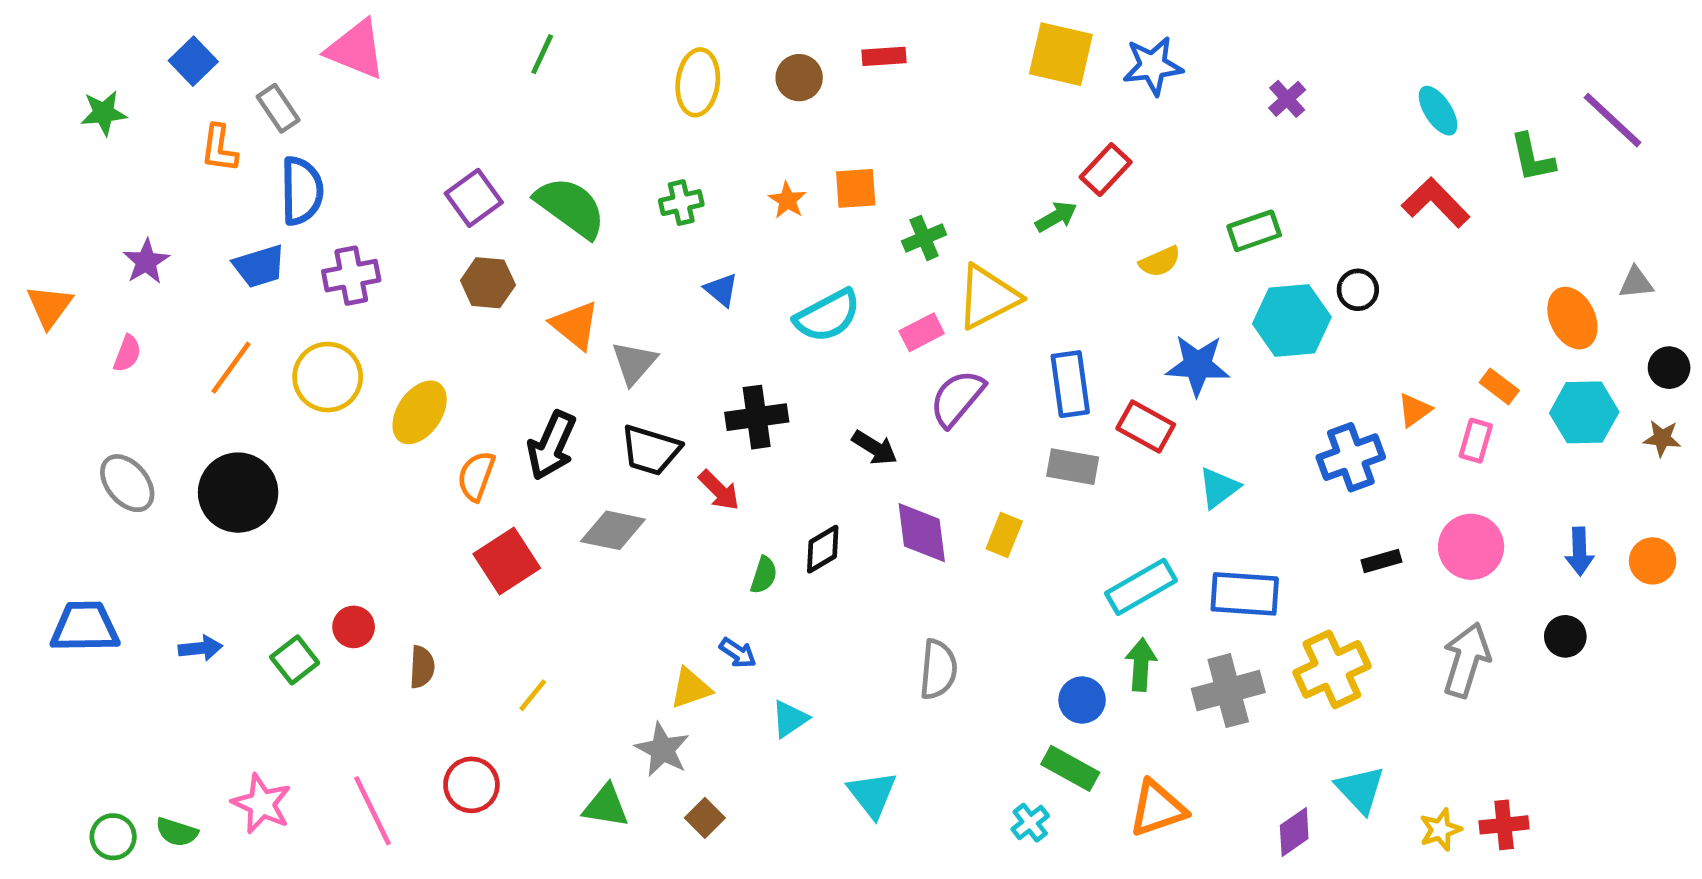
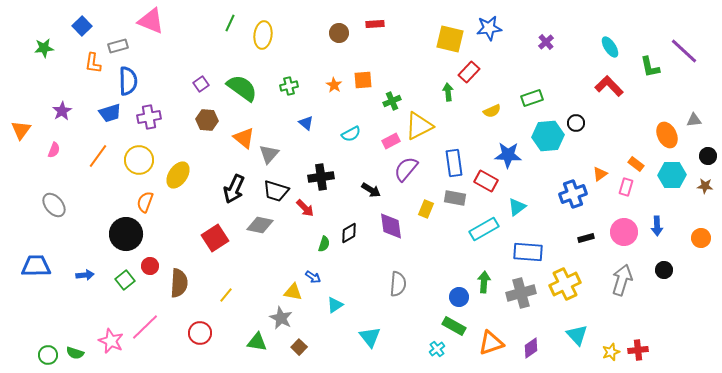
yellow square: (1061, 54) -> (450, 39), moved
yellow ellipse: (698, 82) -> (263, 35), moved
gray rectangle: (278, 108) -> (118, 46), turned -72
purple square: (474, 198) -> (201, 84), size x0.7
green arrow: (1056, 217) -> (448, 92), turned -66
cyan semicircle: (827, 316) -> (351, 134), size x0.7
orange semicircle: (476, 476) -> (145, 202), moved
black circle: (238, 493) -> (126, 234), moved
yellow rectangle: (1004, 535) -> (426, 209), moved
blue arrow: (1579, 551) -> (657, 226), moved
cyan rectangle: (1141, 587) -> (484, 229), moved
brown semicircle: (422, 667) -> (179, 283), size x1.6
yellow triangle: (691, 688) -> (293, 292), turned 30
pink line: (372, 811) -> (145, 327), moved, turned 72
purple diamond: (1294, 832) -> (531, 348), moved

